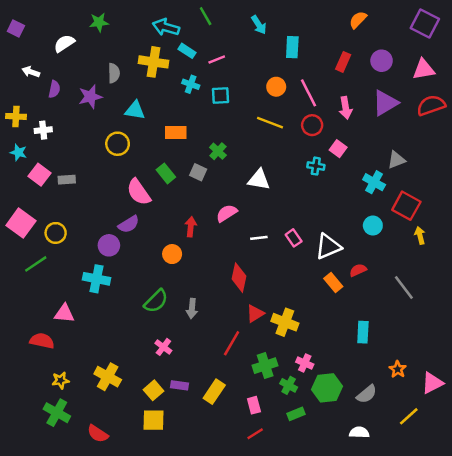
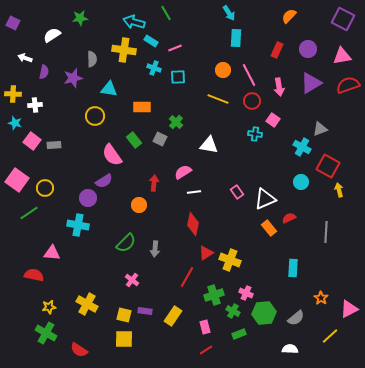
cyan arrow: (259, 25) -> (229, 13), moved
white line: (259, 238) -> (194, 192), moved
gray line: (404, 287) -> (326, 232), turned 40
yellow square: (154, 390) -> (124, 315), turned -35

